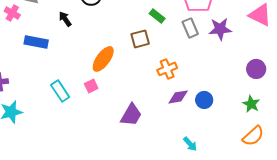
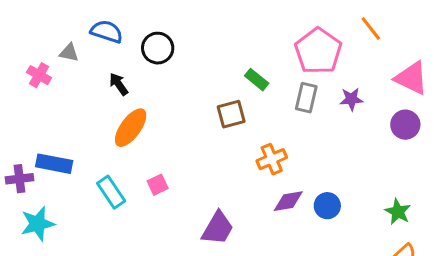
gray rectangle: (190, 28) -> (306, 98), turned 36
purple star: (220, 29) -> (351, 99), size x0.7
blue rectangle: (36, 42) -> (54, 164), moved
orange ellipse: (103, 59) -> (131, 128), moved
purple circle: (256, 69) -> (405, 125), moved

